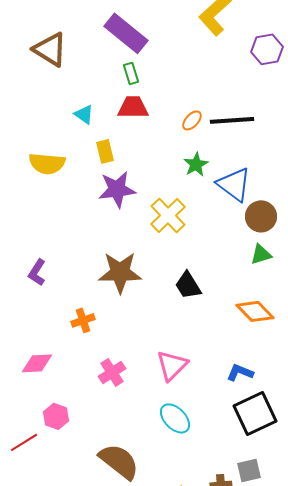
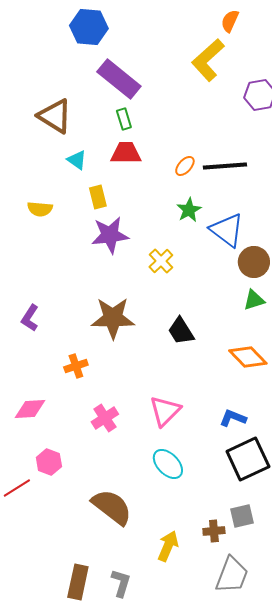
brown triangle: (50, 49) -> (55, 116), moved
yellow semicircle: (47, 163) -> (40, 209), size x0.7
yellow cross: (168, 215) -> (161, 261), size x0.7

